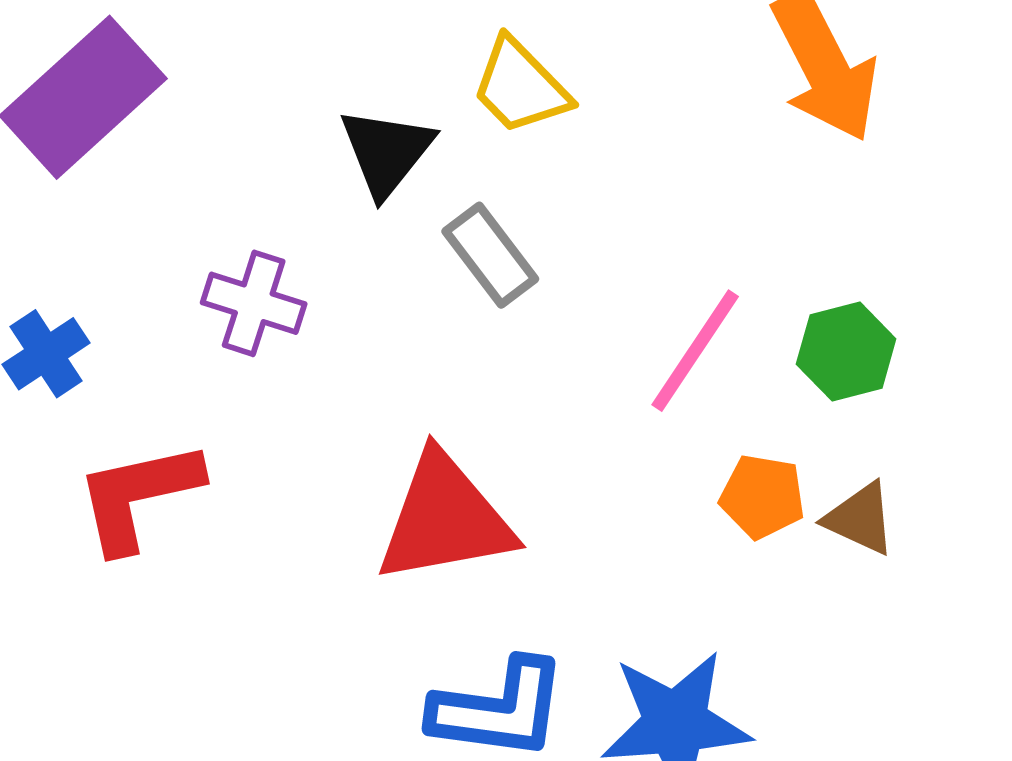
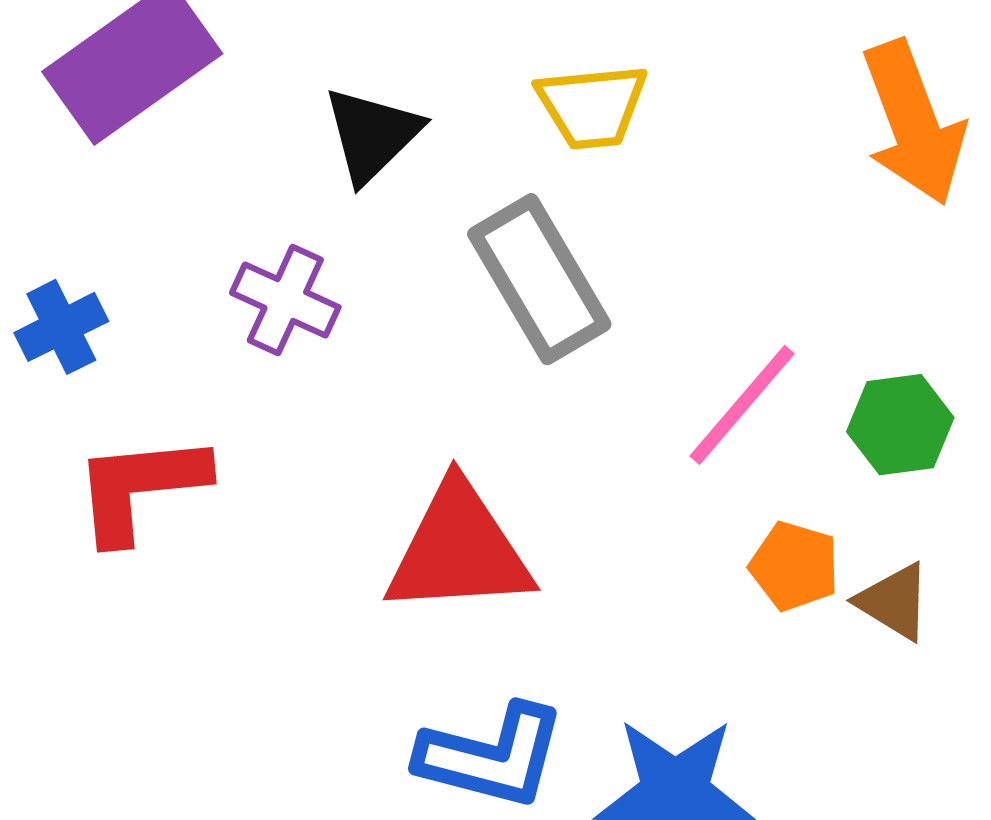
yellow trapezoid: (520, 87) -> (592, 106), turned -58
black triangle: (387, 152) -> (372, 135), moved
gray rectangle: (490, 255) -> (539, 279), size x1.5

